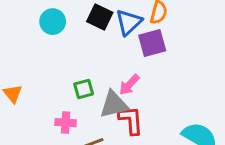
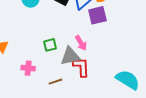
pink arrow: (129, 85) -> (81, 43), turned -77
pink cross: (66, 123) -> (28, 68), moved

